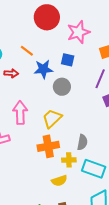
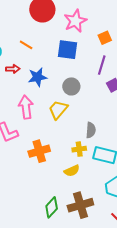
blue square: (68, 60) -> (68, 50), size x1.5
blue star: (43, 69) -> (38, 77), moved
gray circle: (62, 87) -> (71, 86), moved
orange cross: (48, 146) -> (39, 151), moved

